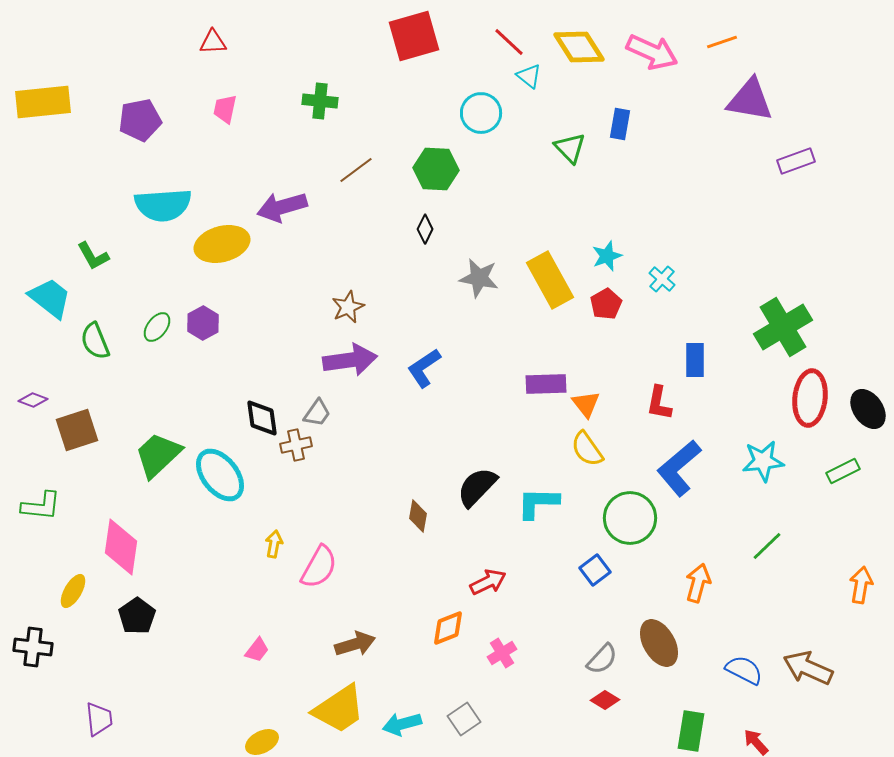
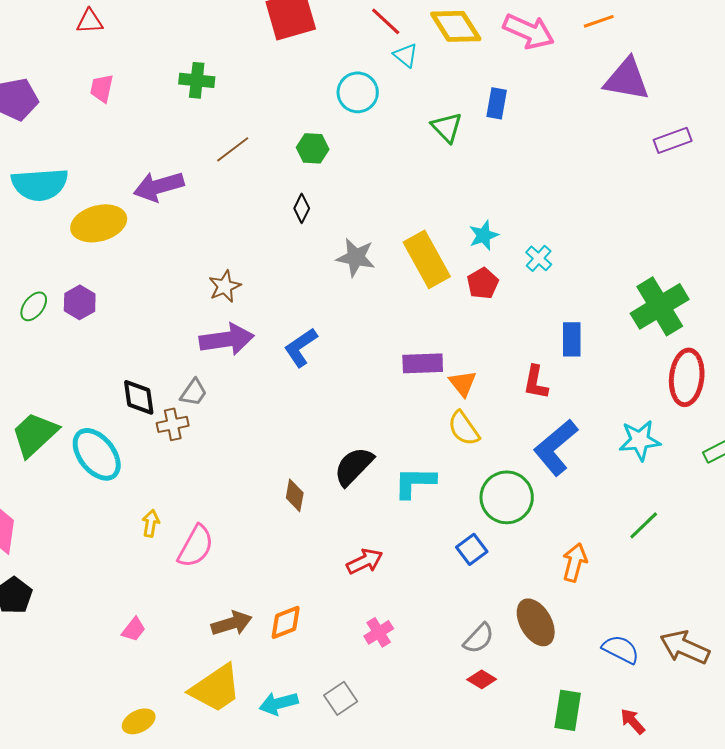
green hexagon: (436, 169) -> (313, 148), size x0.7
orange diamond: (448, 628) -> (286, 622), moved

